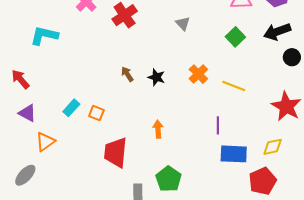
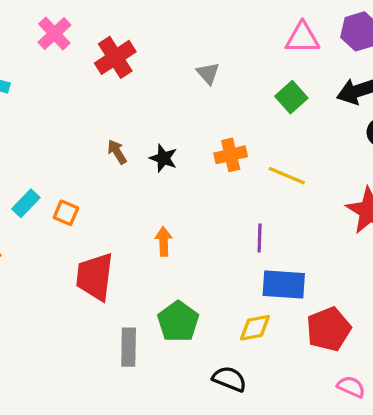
orange cross: (198, 74) -> (231, 155), turned 30
yellow diamond: (273, 147) -> (255, 328), moved

